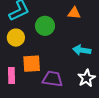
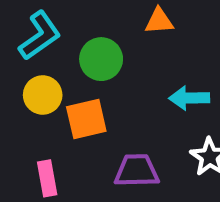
orange square: (32, 64) -> (86, 119), moved

